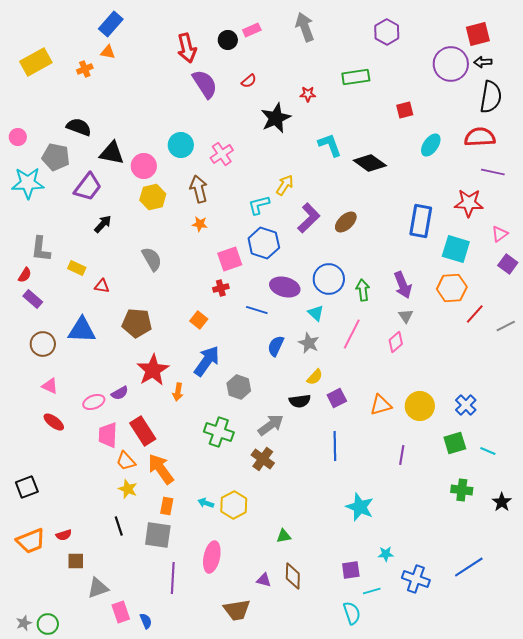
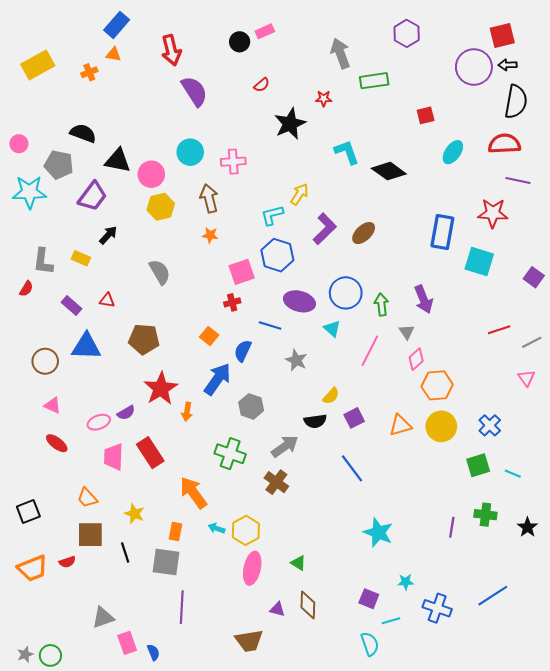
gray arrow: (305, 27) -> (340, 53), moved
red arrow: (187, 48) -> (171, 50), moved
purple semicircle: (205, 84) -> (194, 91), moved
pink cross: (222, 154) -> (233, 162), turned 30
pink triangle: (500, 234) -> (526, 378), moved, turned -30
yellow rectangle: (77, 268) -> (81, 258), moved
orange hexagon: (452, 288) -> (437, 385), moved
purple rectangle: (33, 299) -> (71, 306), moved
red line: (475, 314) -> (499, 330), turned 30
gray triangle: (406, 316) -> (407, 332), moved
gray star: (309, 343) -> (296, 360), moved
blue semicircle: (276, 346) -> (243, 351), moved
blue line: (335, 446) -> (352, 468), turned -36
purple line: (402, 455) -> (452, 527), moved
orange trapezoid: (126, 461) -> (87, 498), moved
orange arrow: (161, 469) -> (193, 493), moved
green triangle: (284, 536) -> (298, 563), turned 42
pink ellipse: (212, 557) -> (252, 568), moved
brown square: (76, 561) -> (90, 535), moved, size x1.5
purple square: (351, 570) -> (369, 599), turned 30

